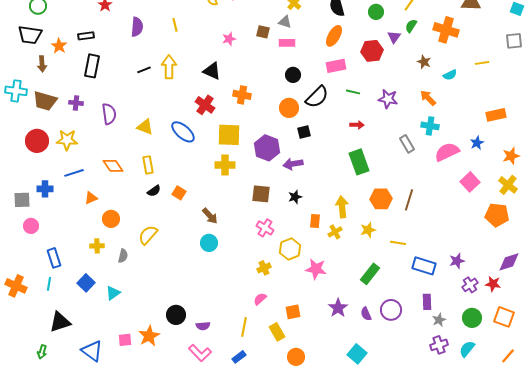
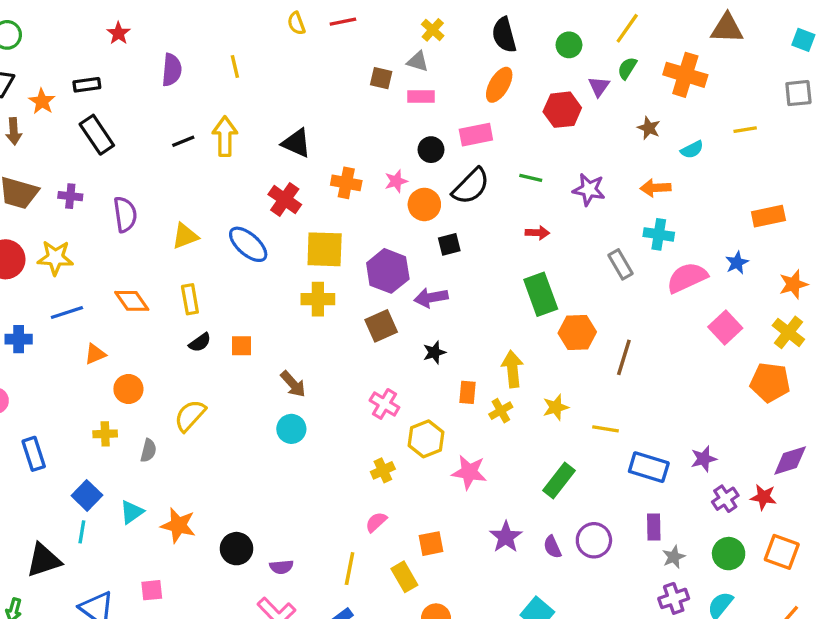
pink star: (229, 39) -> (396, 181), moved
black rectangle: (92, 66) -> (97, 135), turned -45
pink rectangle: (336, 66) -> (476, 135), moved
orange arrow: (428, 98) -> (655, 188), turned -48
yellow triangle: (145, 127) -> (185, 236), turned -42
orange square: (179, 193) -> (241, 346), turned -32
brown square: (261, 194) -> (381, 326), moved, turned -30
orange hexagon: (381, 199) -> (577, 332), moved
cyan line: (49, 284) -> (82, 532), moved
orange star: (149, 336) -> (178, 525), moved, turned -30

